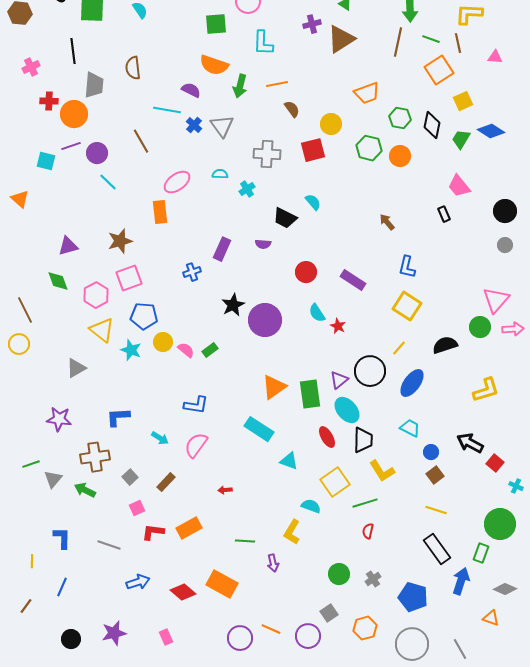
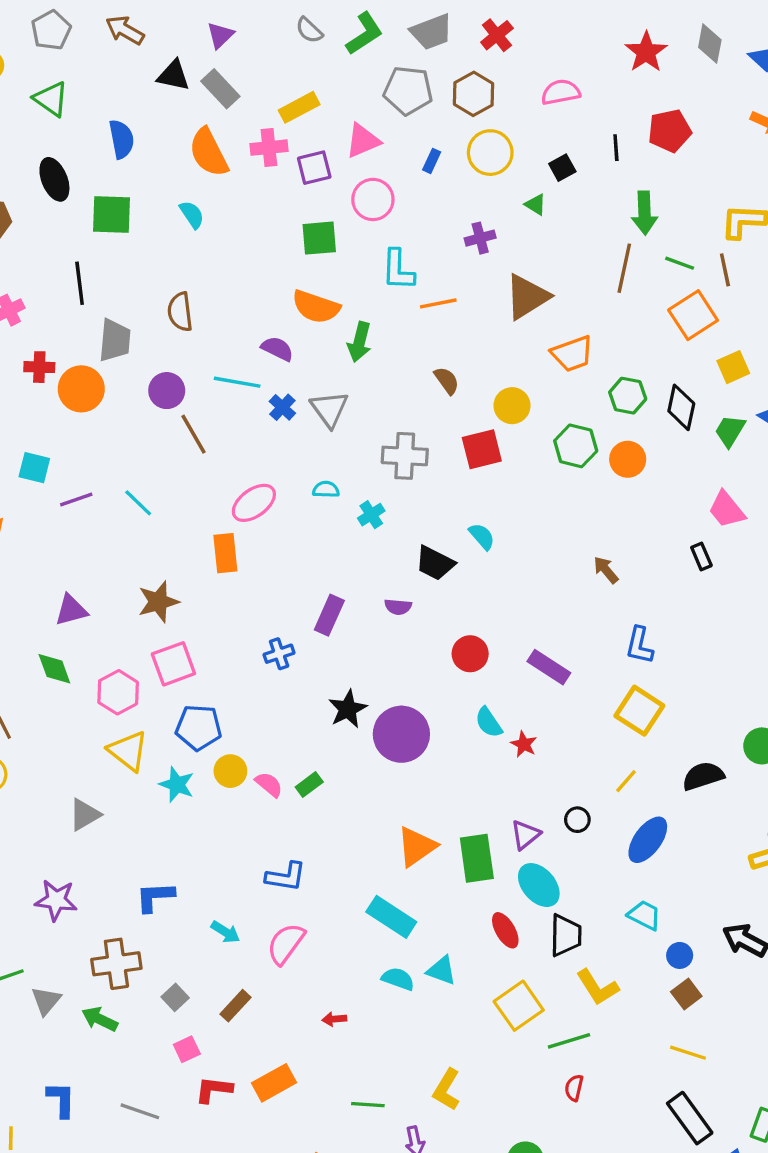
brown triangle: (341, 39) -> (527, 297), moved
orange line: (277, 84) -> (438, 303), moved
purple line: (71, 146) -> (76, 500), moved
purple circle: (97, 153) -> (167, 391), moved
black circle: (370, 371) -> (577, 820), size x0.5
cyan semicircle: (311, 506) -> (398, 979), moved

